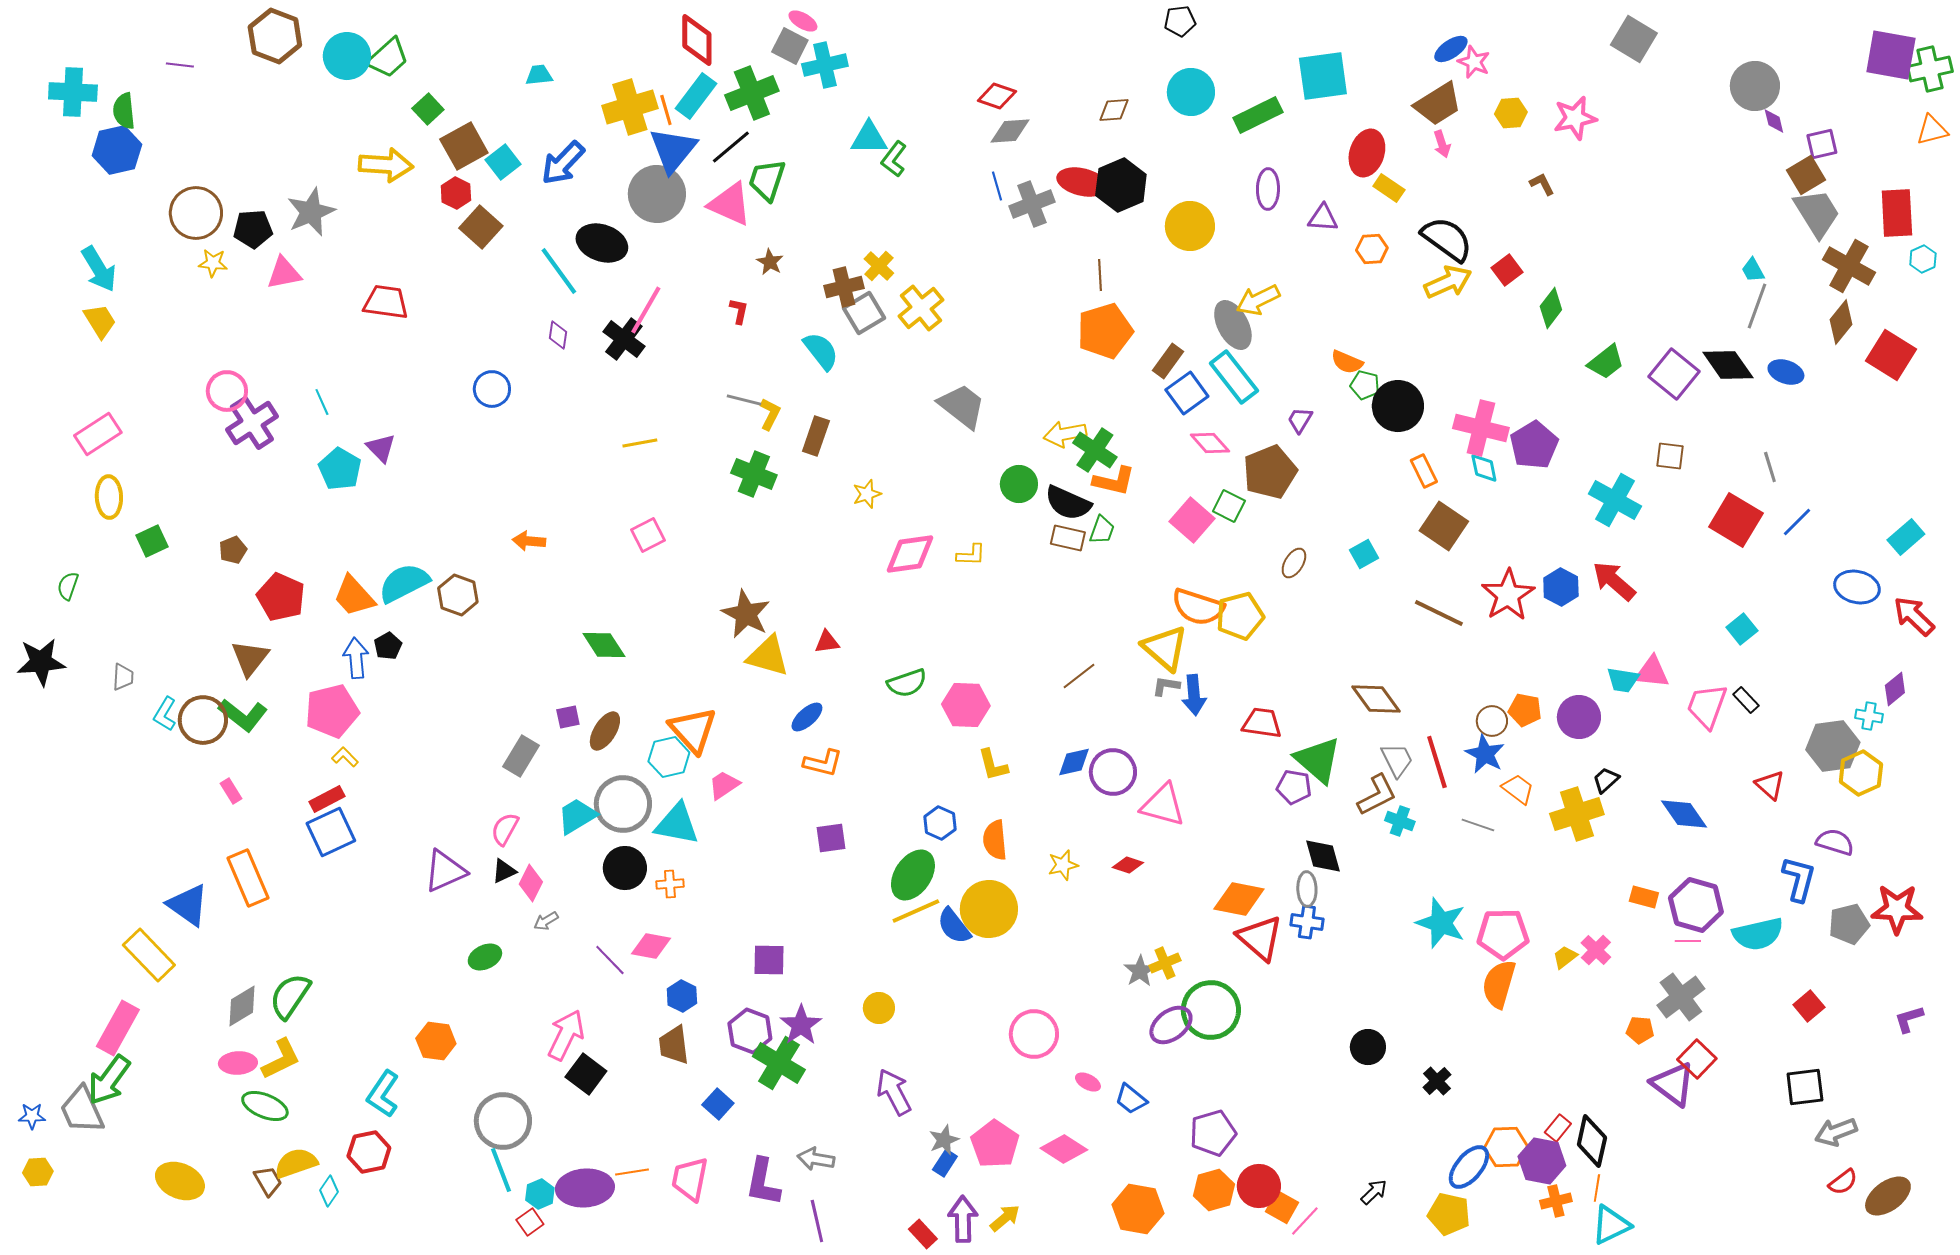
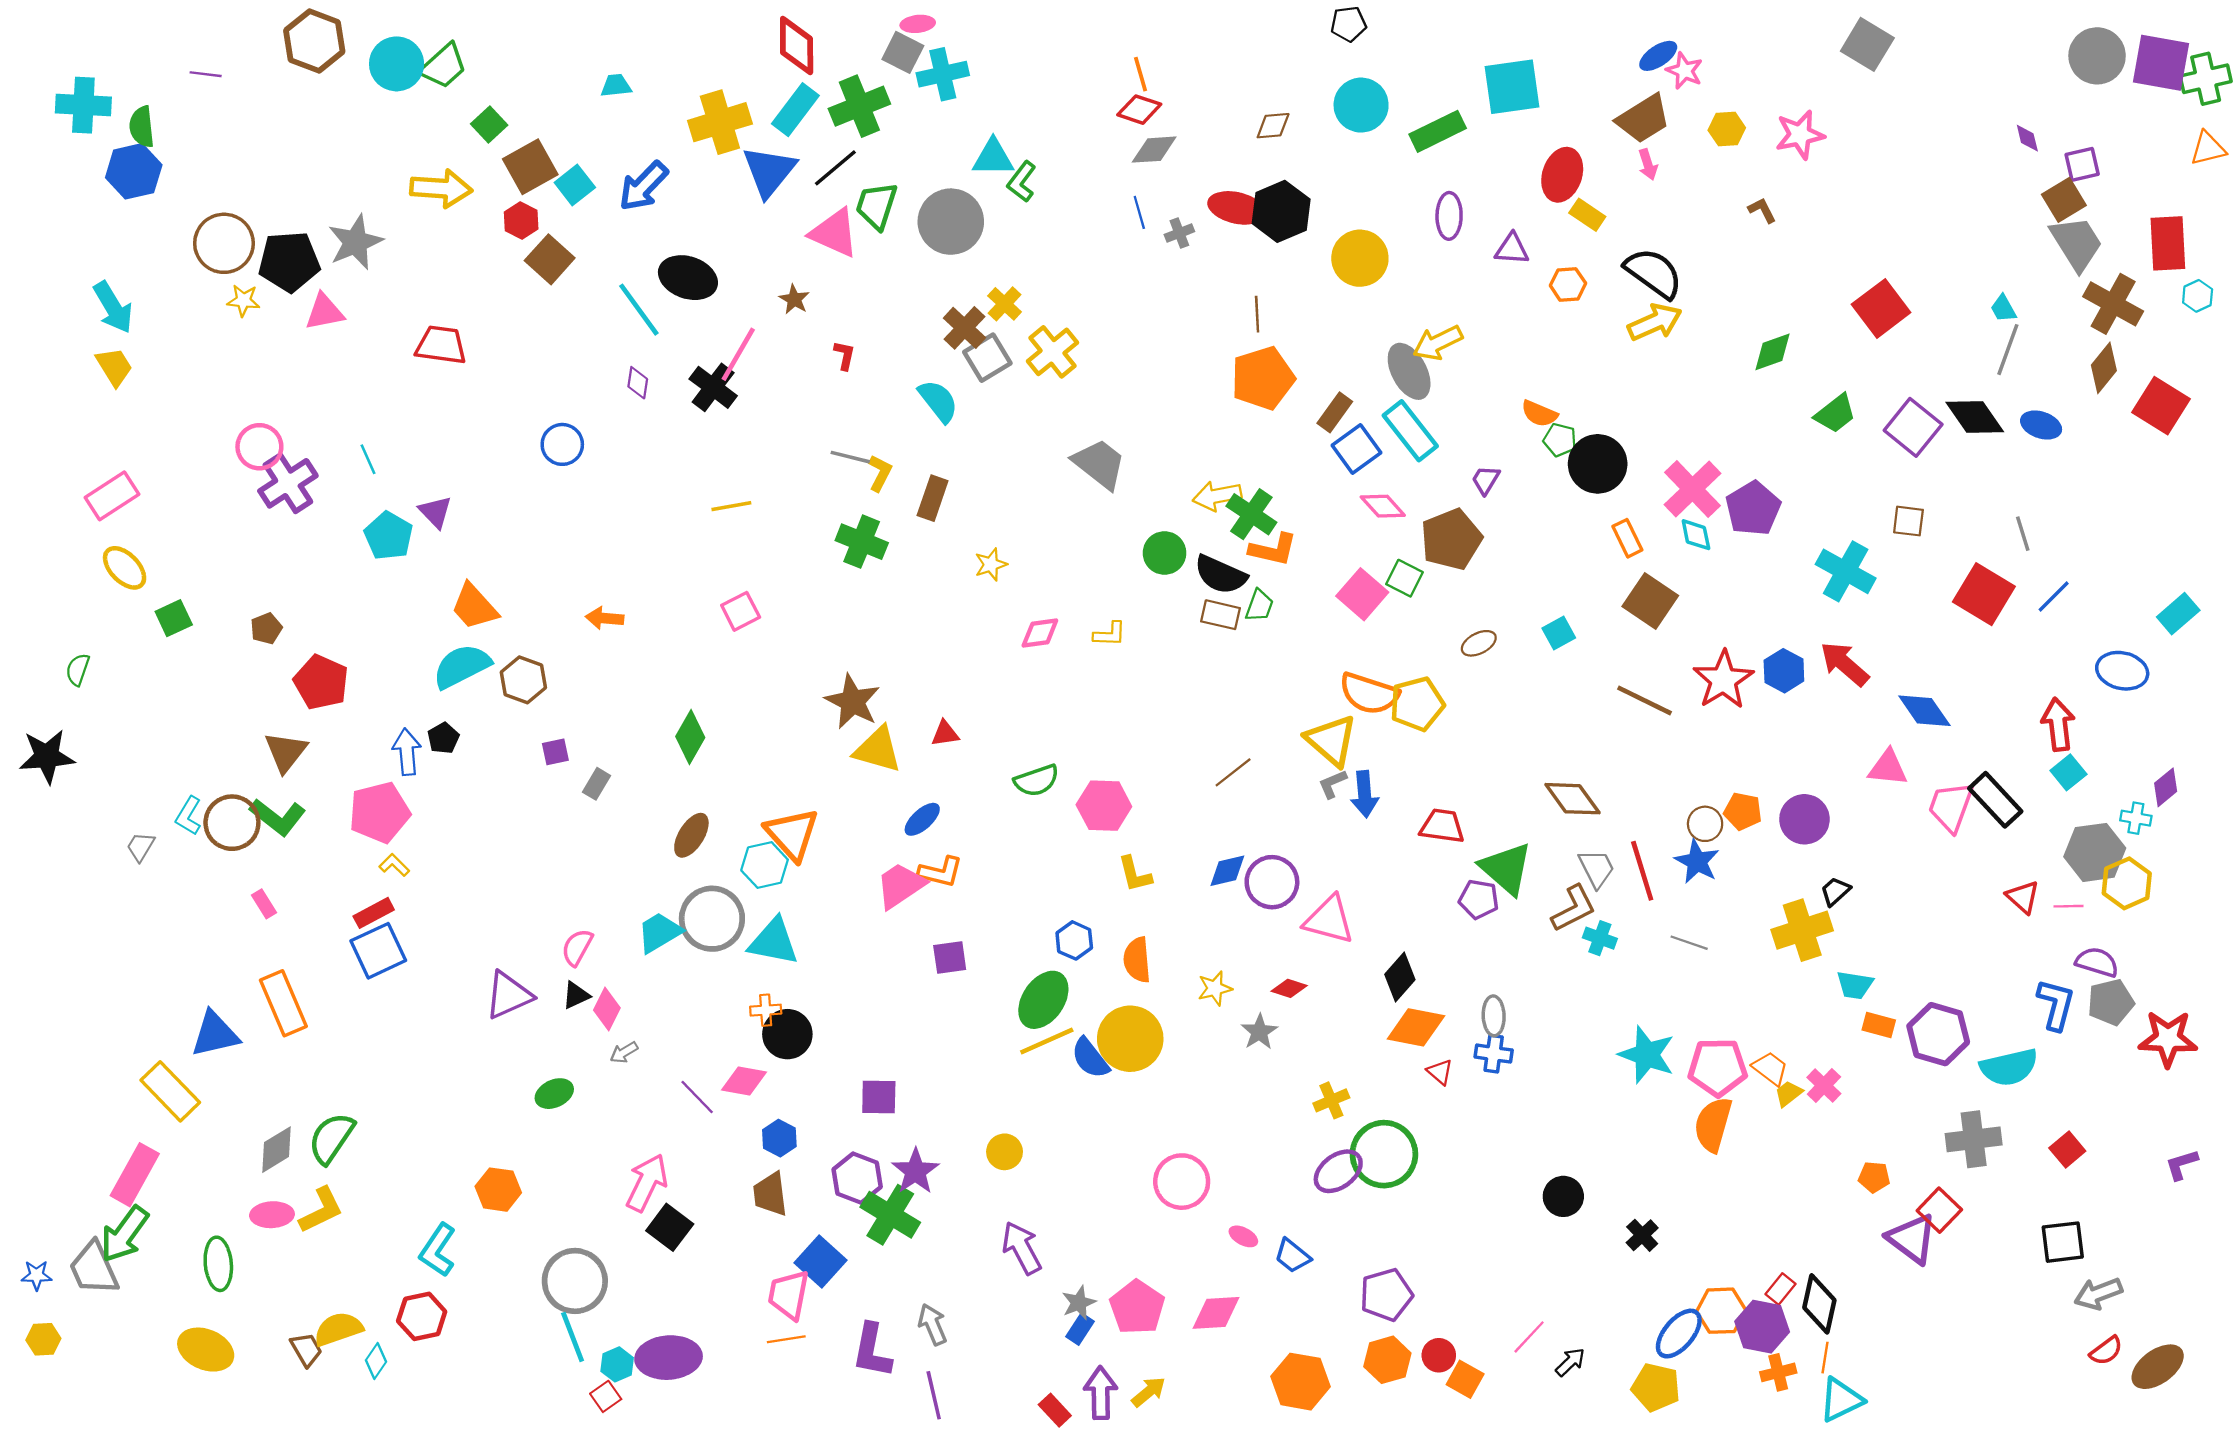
pink ellipse: (803, 21) -> (918, 24), turned -36
gray circle: (1755, 86) -> (2097, 56), moved
orange line: (666, 110) -> (1141, 74), moved
gray circle: (657, 194) -> (951, 222), moved
gray cross: (1032, 204) -> (1179, 233), size x0.6
black pentagon: (253, 229) -> (289, 262), size x1.4
brown star: (770, 262) -> (794, 299), moved
red square: (1507, 270) -> (1881, 308), moved, size x1.6
brown cross: (844, 287) -> (965, 328), turned -33
green diamond: (1551, 308) -> (1772, 352), turned 33
pink cross: (1481, 428) -> (1692, 489), turned 32
yellow ellipse: (109, 497) -> (125, 568), turned -42
pink diamond: (910, 554) -> (1040, 633), size x0.7
brown ellipse: (1294, 563) -> (1479, 643), turned 32
orange trapezoid: (354, 596) -> (474, 607), moved
red arrow: (1914, 616) -> (2058, 724), moved, turned 39
cyan square: (1742, 629) -> (2068, 772), moved
green diamond: (604, 645) -> (690, 737), turned 63
gray trapezoid: (123, 677) -> (141, 847), moved, turned -152
cyan trapezoid: (1623, 680) -> (1855, 985), moved
gray L-shape: (1166, 686) -> (1333, 784), turned -32
black rectangle: (1746, 700) -> (1995, 800), size x1.8
purple square: (568, 717) -> (555, 752), moved
gray rectangle: (521, 756) -> (597, 784), moved, size x0.7
pink trapezoid: (724, 785) -> (901, 886), moved, size x1.4
orange trapezoid: (1518, 789) -> (1770, 1068), moved
blue diamond: (1684, 814) -> (1924, 711), moved
black diamond: (1323, 856) -> (1400, 977), moved, turned 57
black circle: (625, 868) -> (787, 1034), moved
blue triangle: (188, 905) -> (215, 1034), turned -48
gray pentagon: (1849, 924) -> (2111, 1002), moved
red triangle: (1260, 938) -> (1440, 1072), size x0.5
pink line: (1688, 941) -> (2068, 906), moved
gray star: (1140, 971) -> (1259, 1032), moved
gray cross: (1681, 997) -> (1974, 1139), moved, turned 30
blue square: (718, 1104) -> (821, 1262), size x1.4
green ellipse: (265, 1106) -> (218, 1264), moved, turned 63
pink diamond: (1064, 1149) -> (1216, 1313), turned -36
gray arrow: (816, 1159) -> (933, 1324), turned 57
orange line: (632, 1172) -> (786, 1339), moved
pink trapezoid: (690, 1179) -> (789, 1295), moved
red circle: (1259, 1186) -> (1439, 1355), size x0.7
pink line: (1305, 1221) -> (1529, 1337), moved

